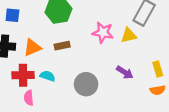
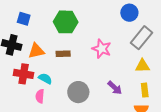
yellow triangle: (129, 35) -> (142, 66), moved
pink semicircle: (29, 98) -> (40, 96), moved

